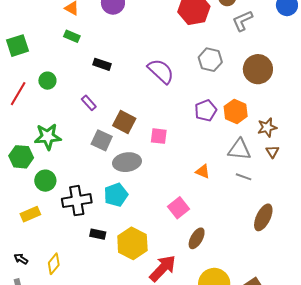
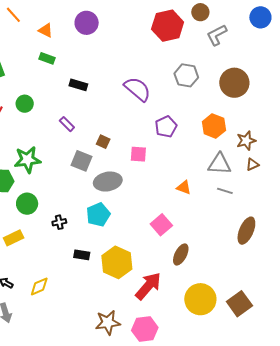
purple pentagon: (206, 111) -> (166, 127), moved
brown square: (124, 122) -> (103, 142), size x0.6
brown triangle: (272, 152) -> (253, 164), turned 40
black cross: (77, 201) -> (59, 222), size x0.5
yellow diamond: (54, 264) -> (39, 286), turned 30

